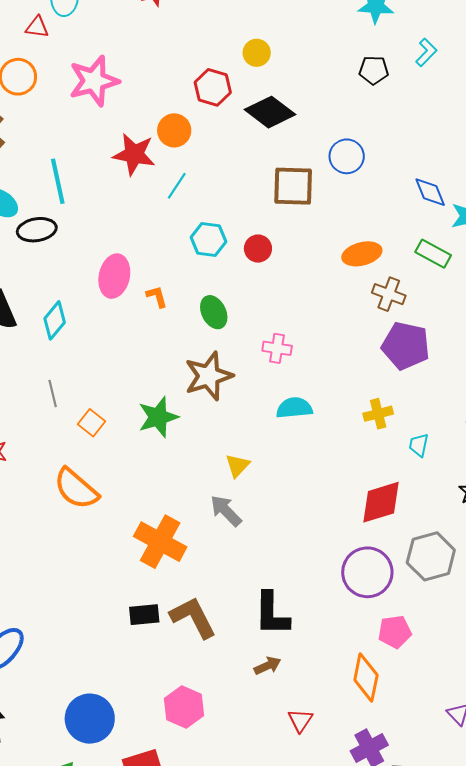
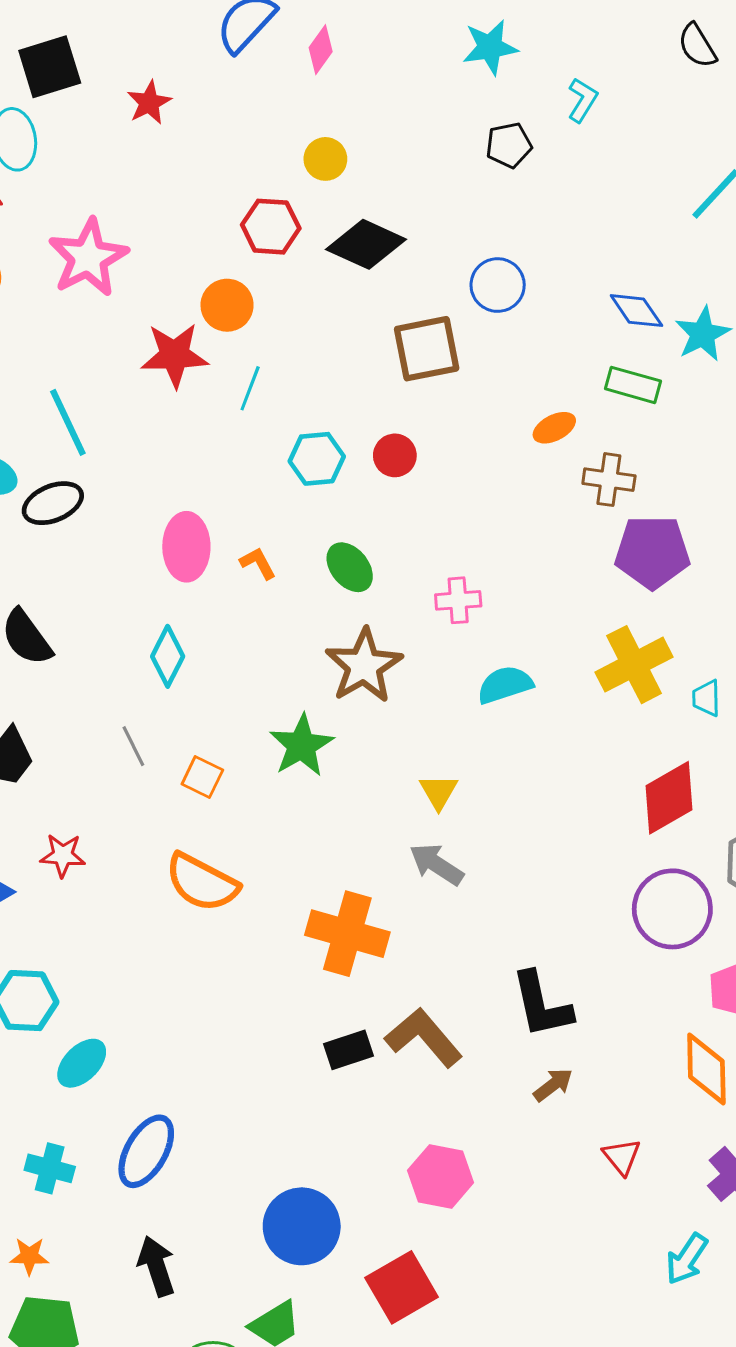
orange ellipse: (362, 254) -> (554, 428), size x0.7
green rectangle: (433, 254) -> (633, 385), moved
cyan diamond: (55, 320) -> (168, 656), moved
yellow cross: (378, 414) -> (634, 665), size x1.6

